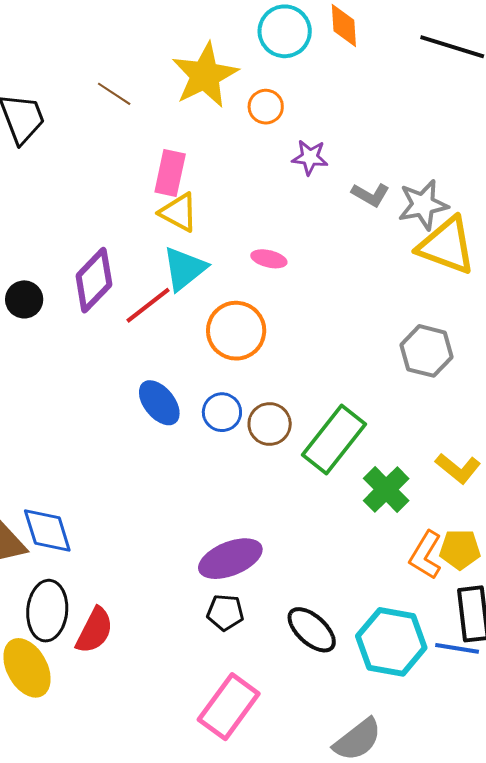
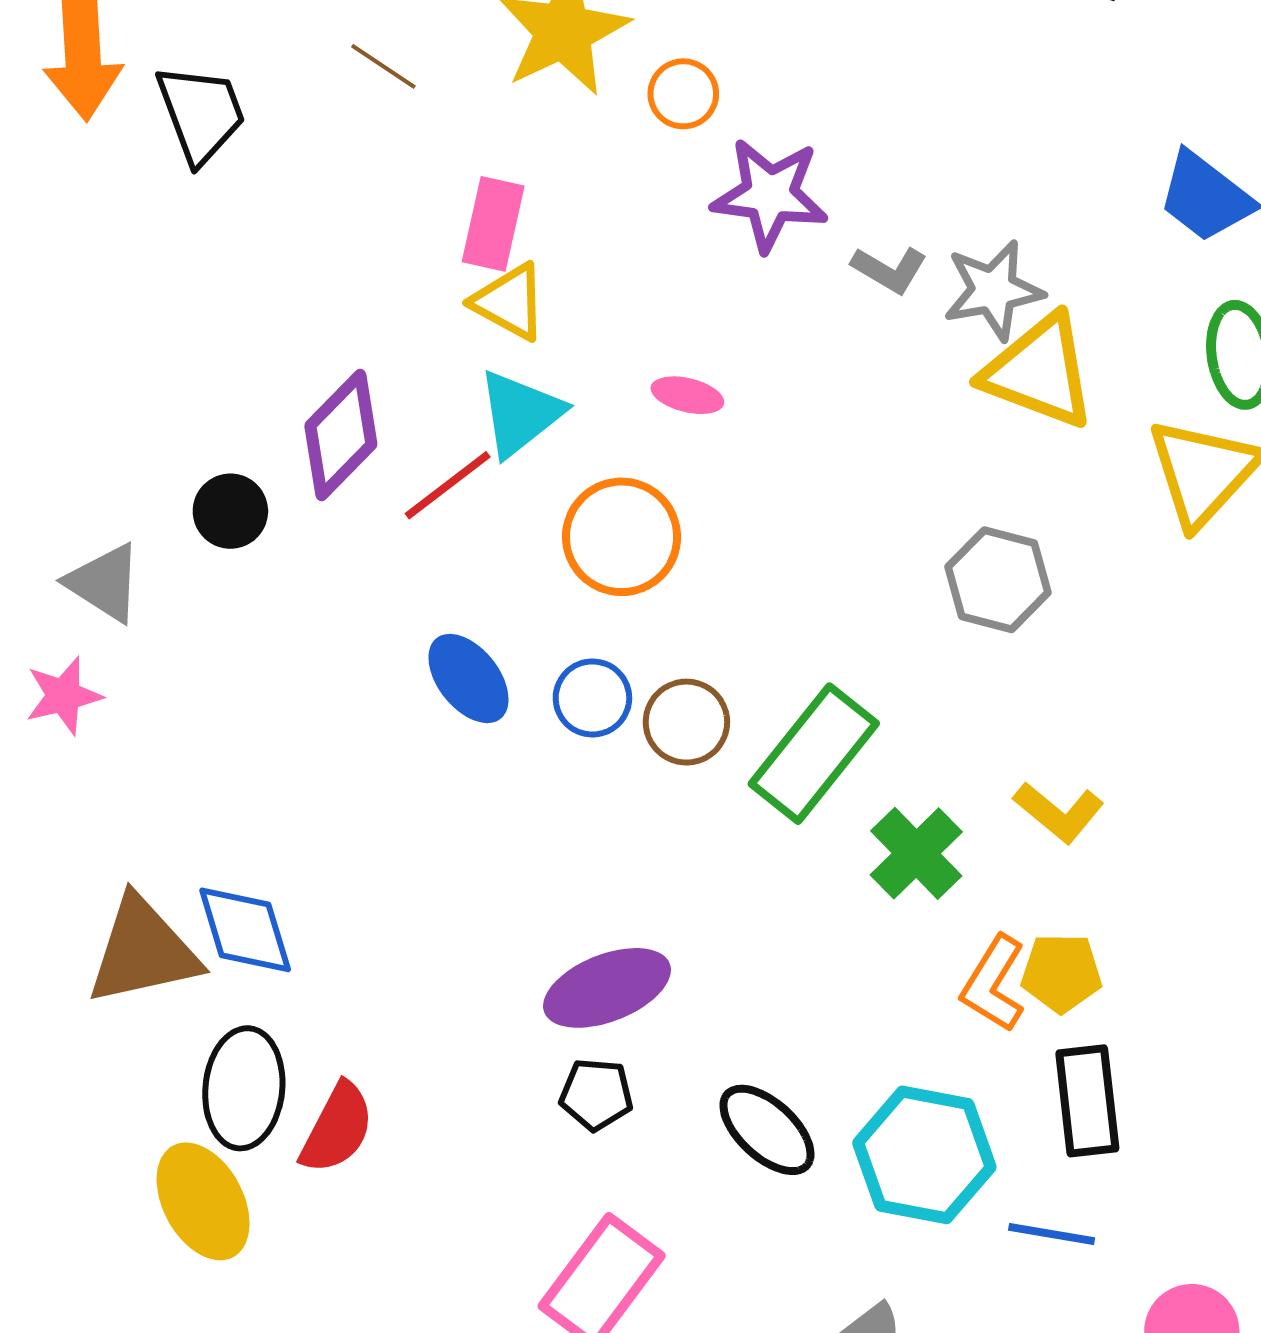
purple star: (310, 157) -> (770, 195), size x1.6
black circle: (24, 299) -> (230, 511), moved
blue line: (457, 648) -> (1052, 1234), moved

